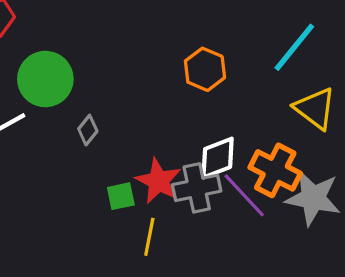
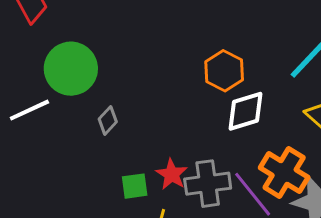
white diamond: (218, 158) -> (246, 111), moved
red star: (158, 181) -> (172, 174), size x0.7

